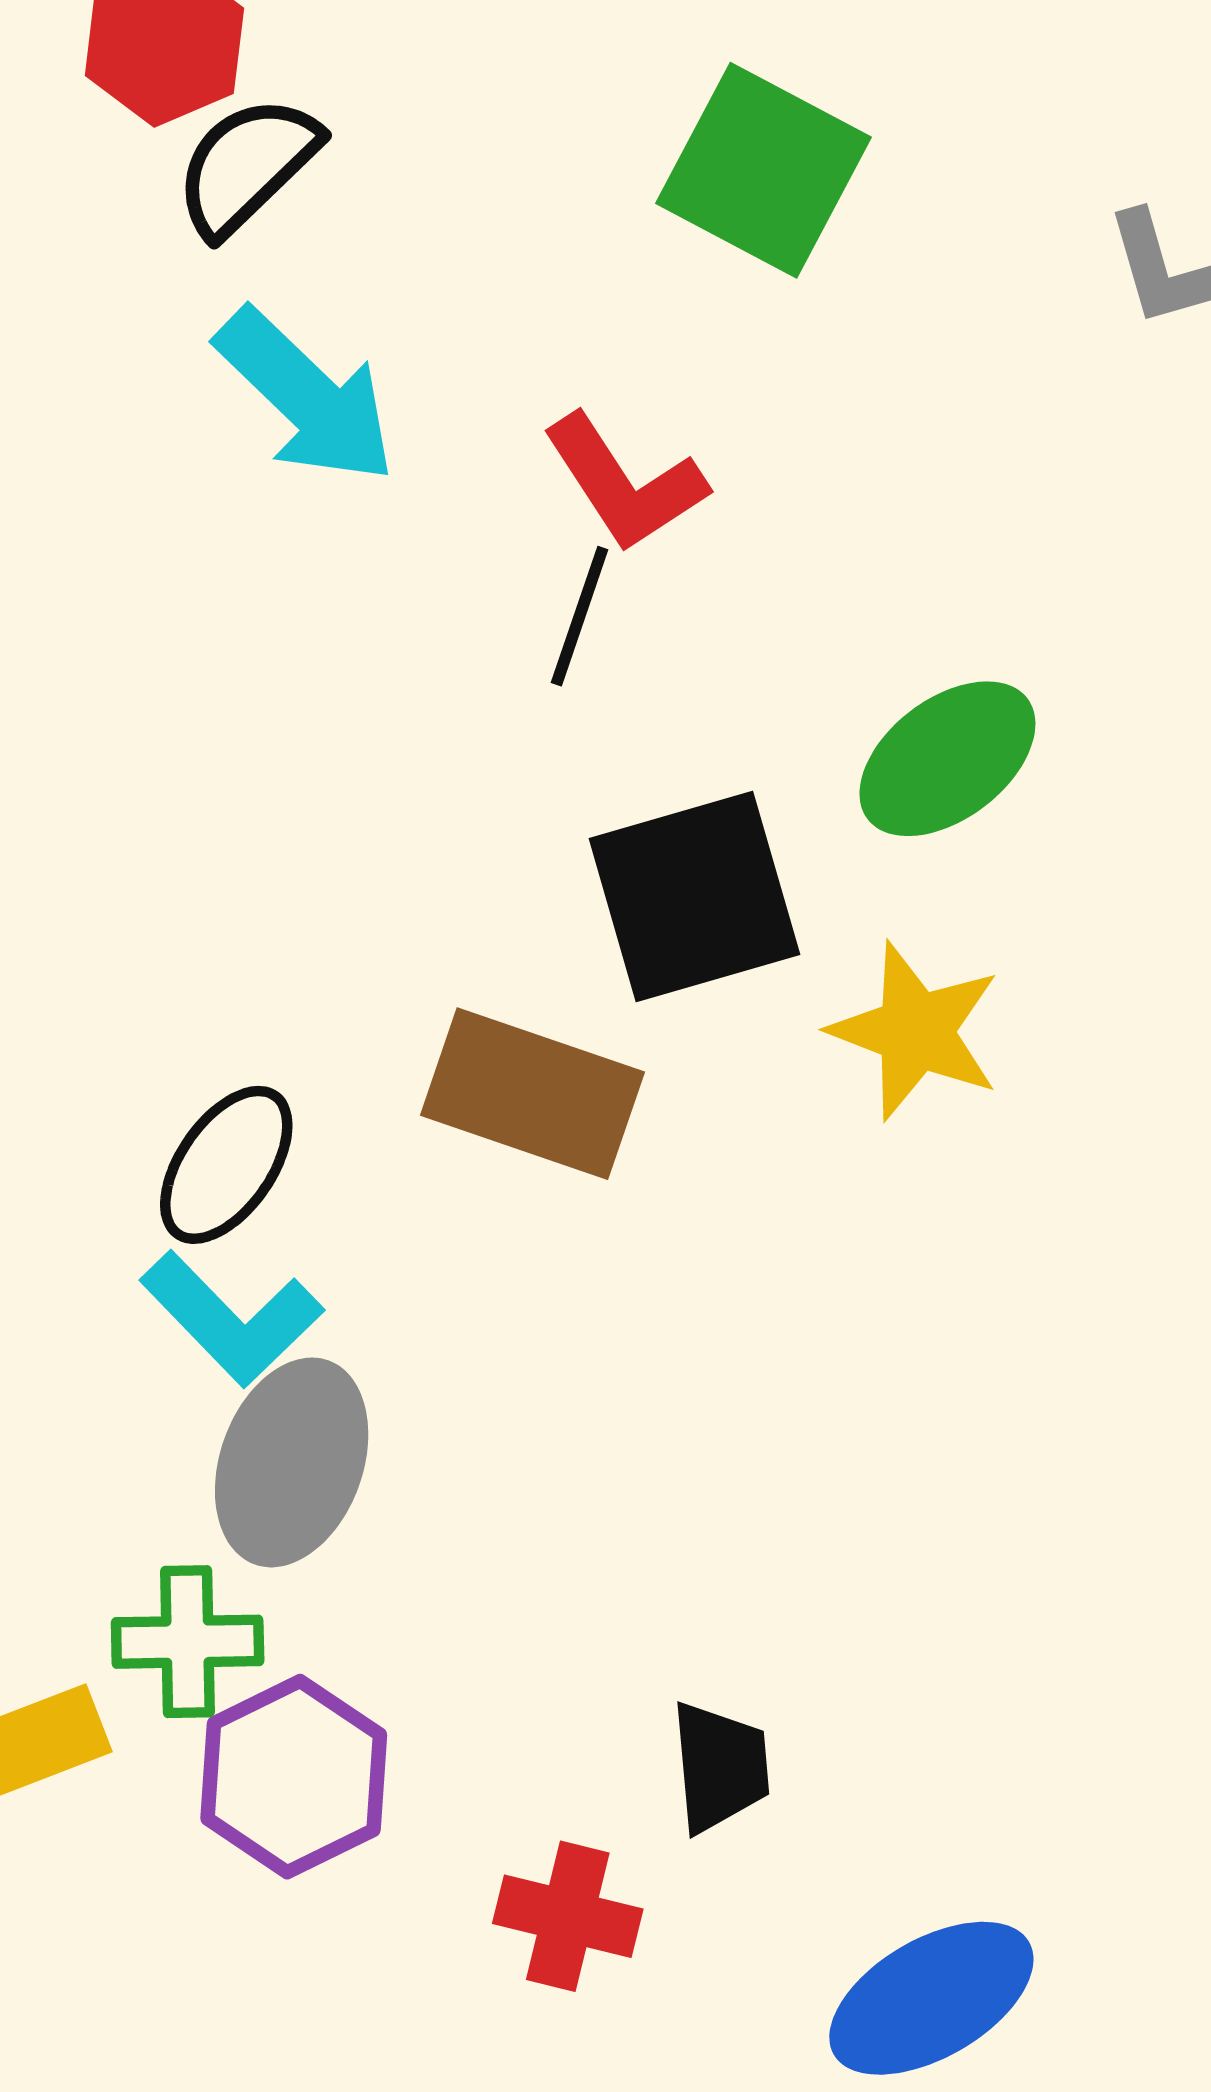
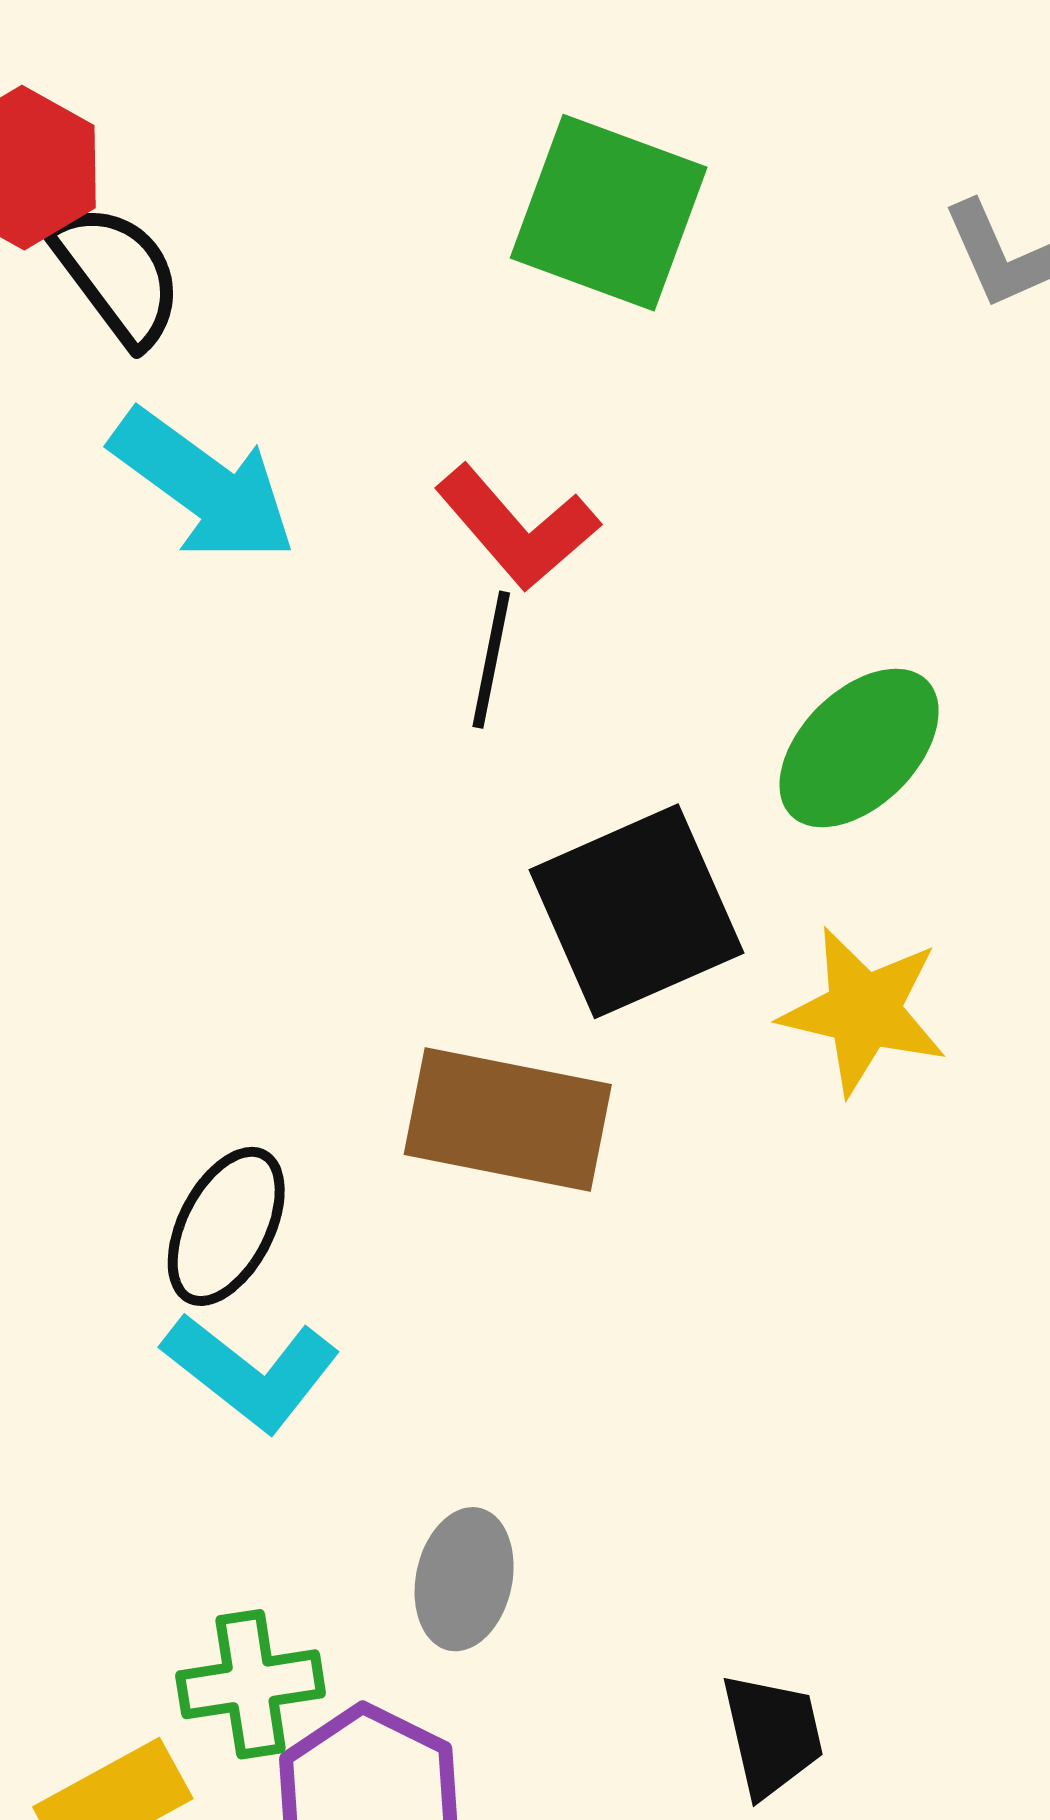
black semicircle: (247, 166) -> (117, 275), turned 105
gray ellipse: (292, 1462) -> (464, 1579), moved, size x0.7

